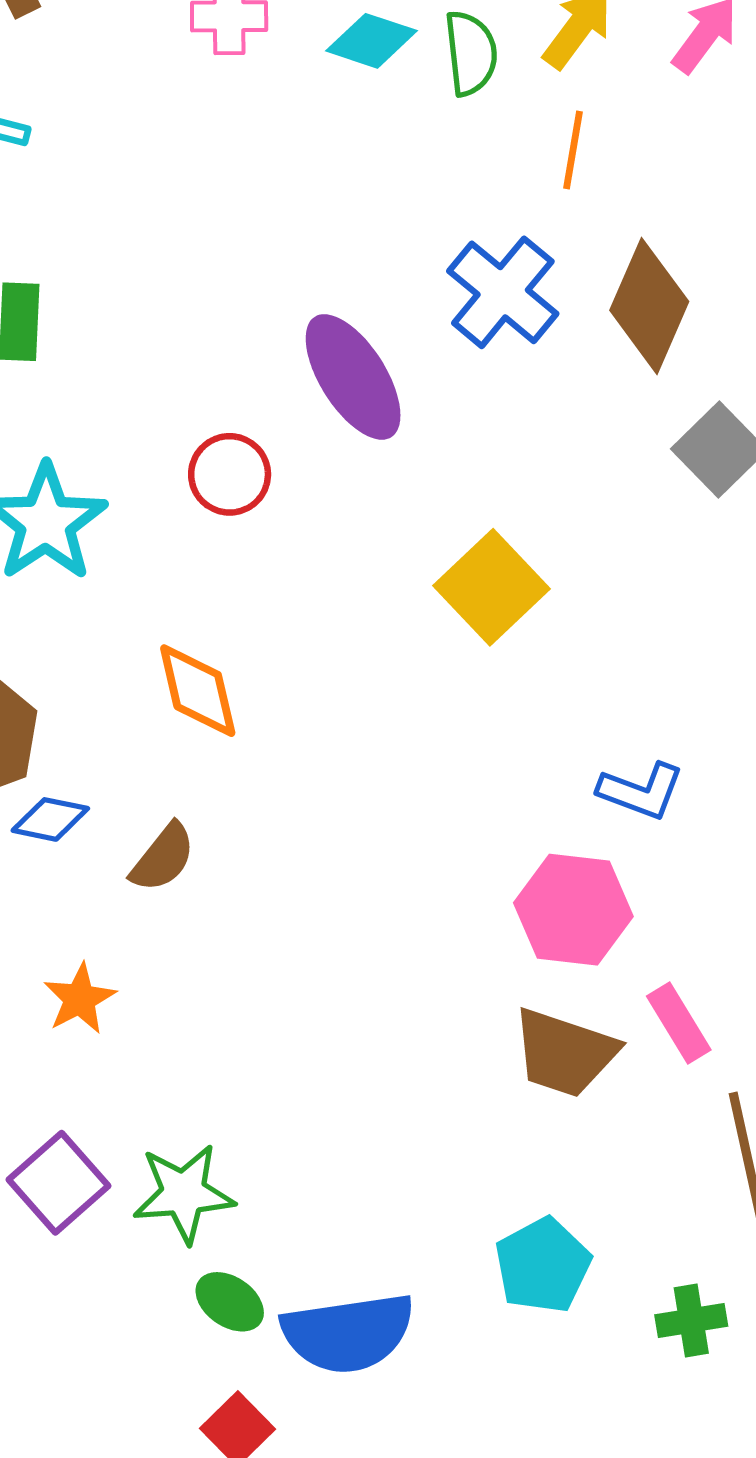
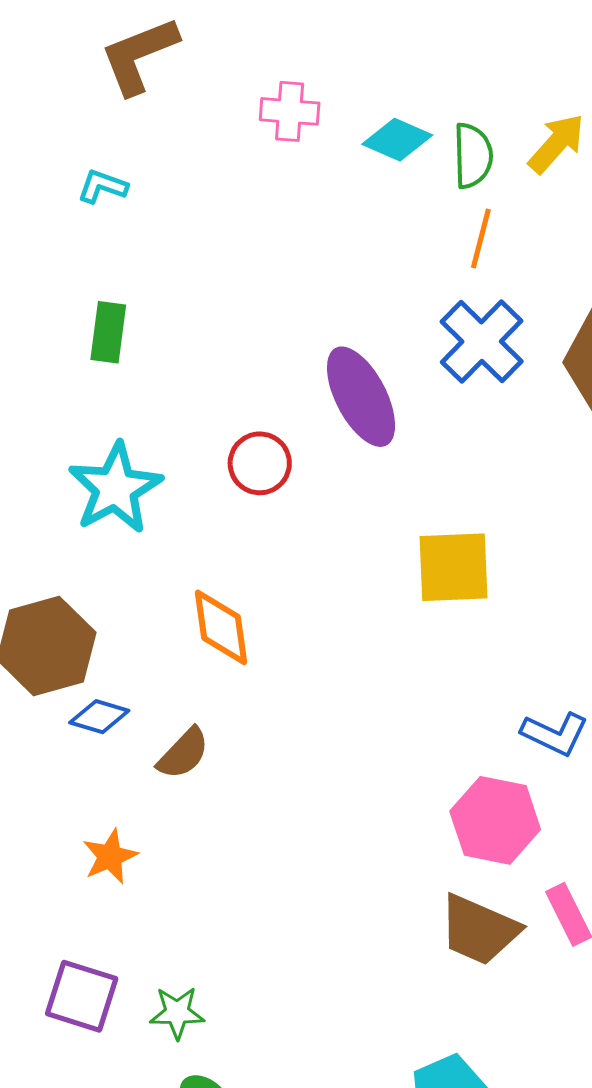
orange line: (573, 150) -> (481, 238), moved
yellow square: (492, 587) -> (454, 567), turned 36
purple square: (58, 1183) -> (82, 996), turned -36
green star: (184, 1193) -> (177, 1013), size x0.7

